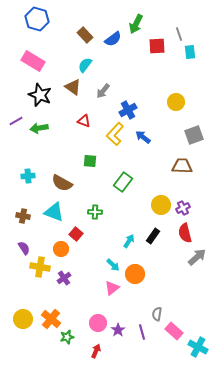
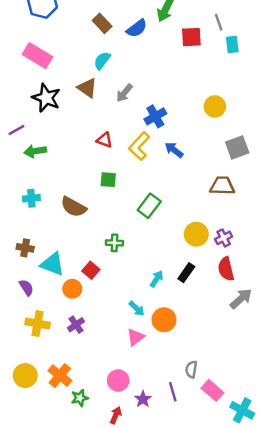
red triangle: (84, 121) -> (105, 140), moved
green arrow: (39, 128) -> (35, 151), moved
cyan triangle: (54, 212) -> (52, 264), moved
yellow cross: (40, 267) -> (38, 323), moved
purple star: (118, 330) -> (143, 399), moved

